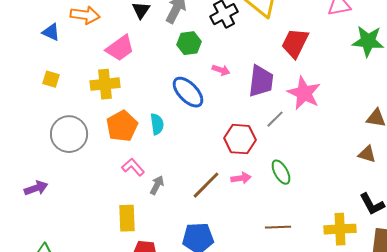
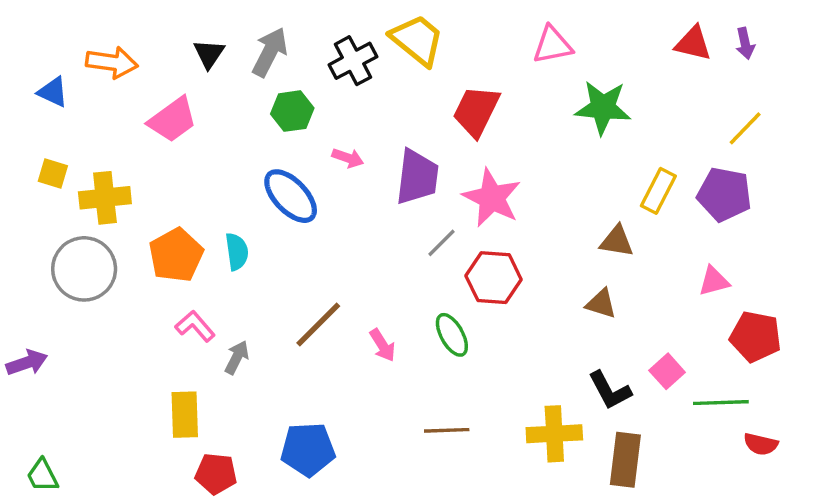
yellow cross: (105, 84) -> (105, 198), moved
red hexagon: (240, 139) -> (494, 278), moved
pink arrow: (241, 178) -> (383, 345), turned 66
brown line: (206, 185) -> (318, 324), moved

